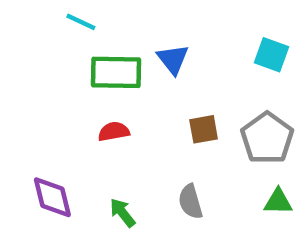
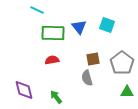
cyan square: (272, 55) -> (107, 25), moved
gray semicircle: (190, 202) -> (87, 78), moved

